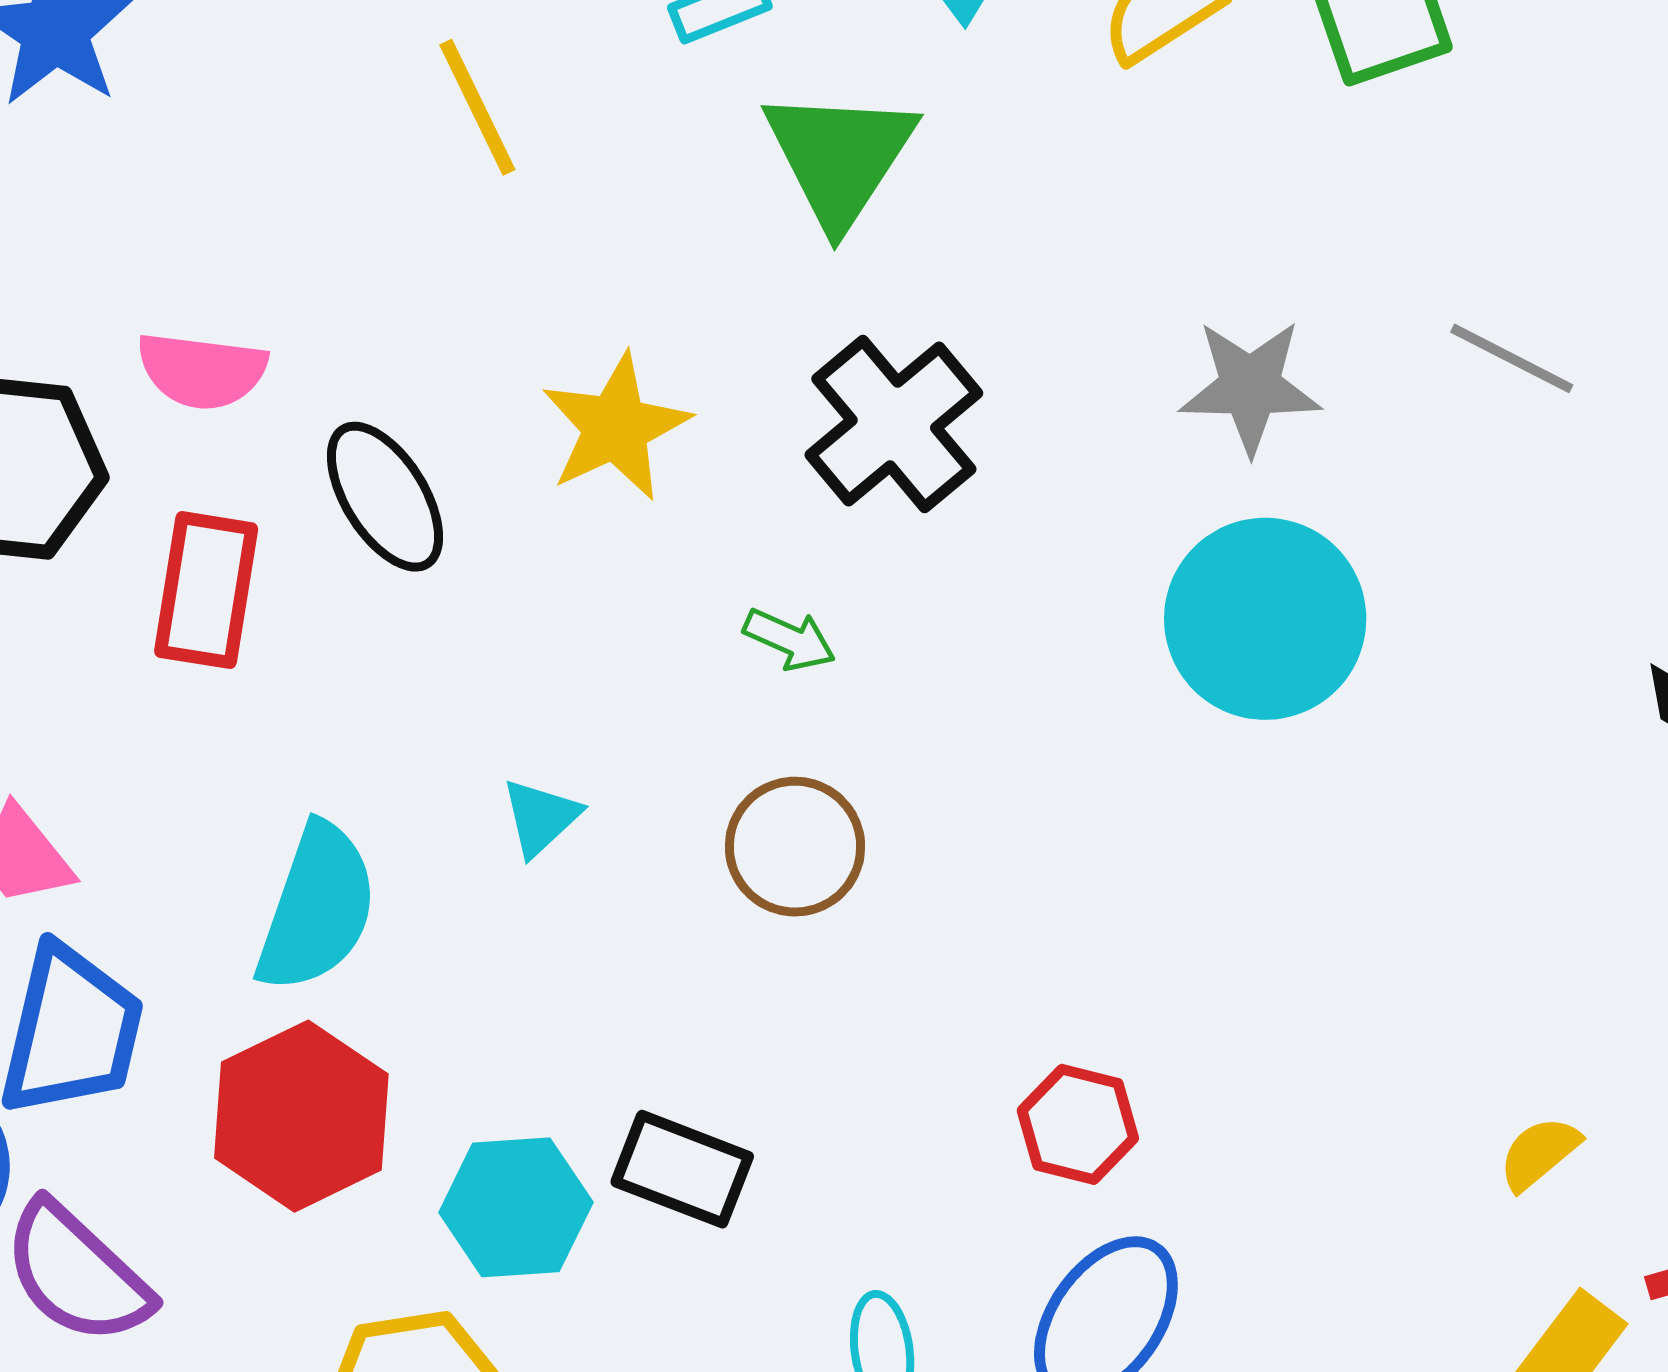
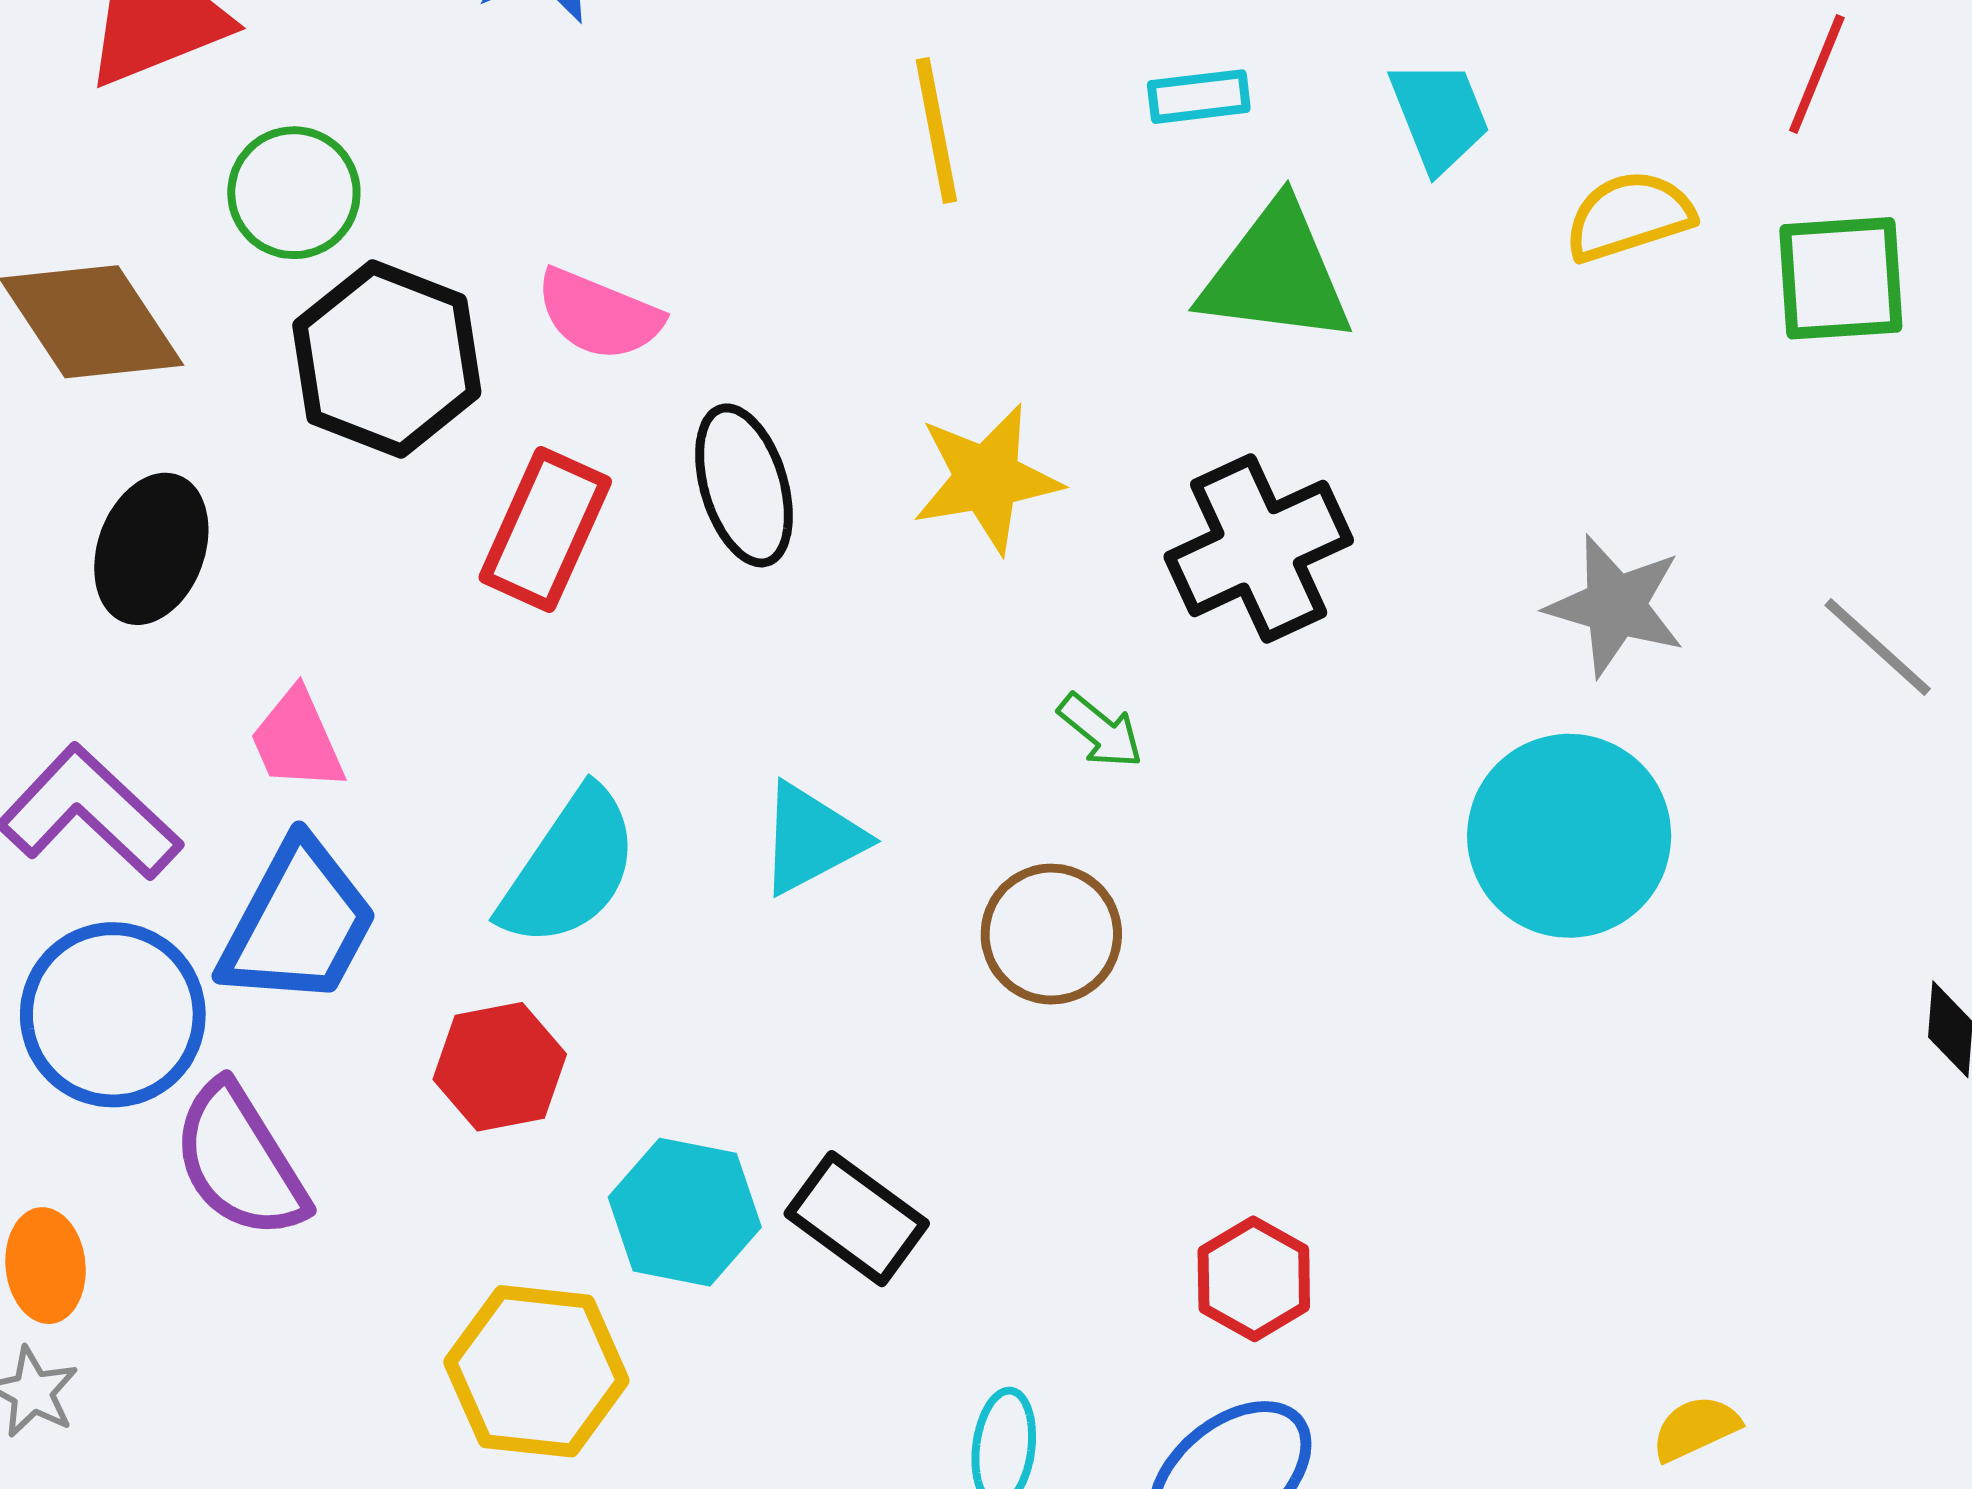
green triangle: (840, 157) -> (1276, 274), turned 49
cyan triangle: (541, 817) -> (811, 839), size x1.4
red hexagon: (301, 1116) -> (500, 1067), size x0.7

